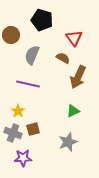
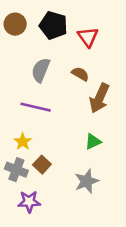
brown circle: (11, 35) -> (15, 24), moved
red triangle: (74, 38) -> (88, 37), moved
brown square: (33, 129) -> (42, 165), turned -32

